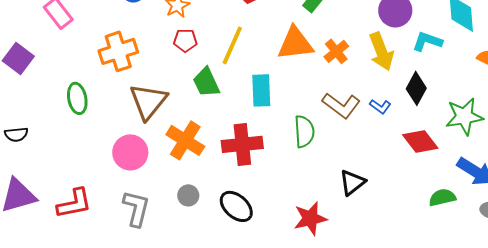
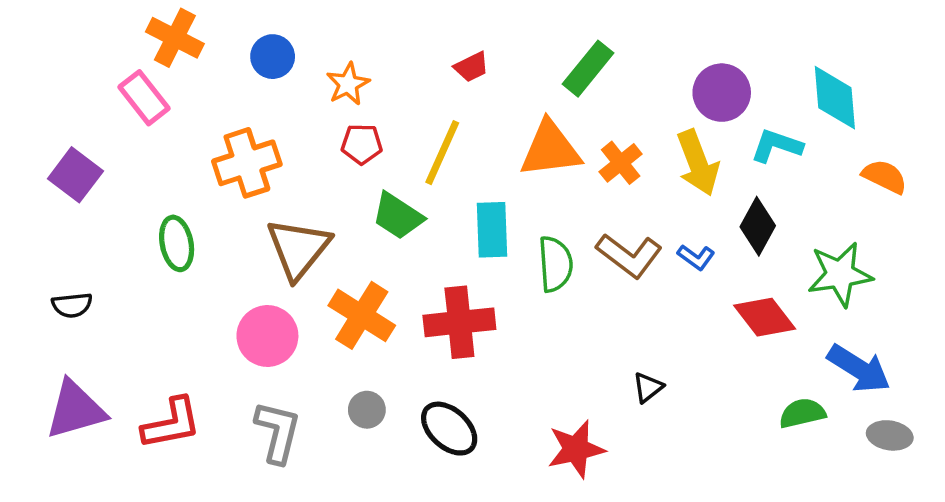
green trapezoid: (206, 82) -> (398, 216), turned -32
green semicircle: (304, 131) -> (555, 264), moved
black triangle: (352, 182) -> (648, 387), size x0.7

